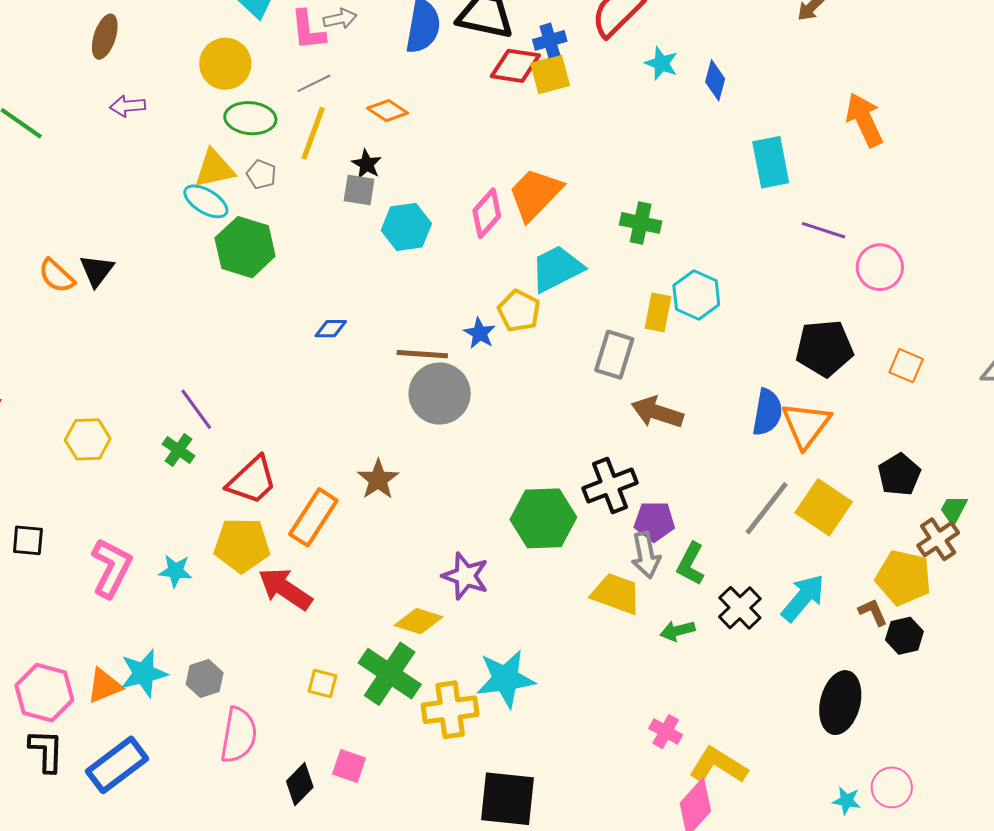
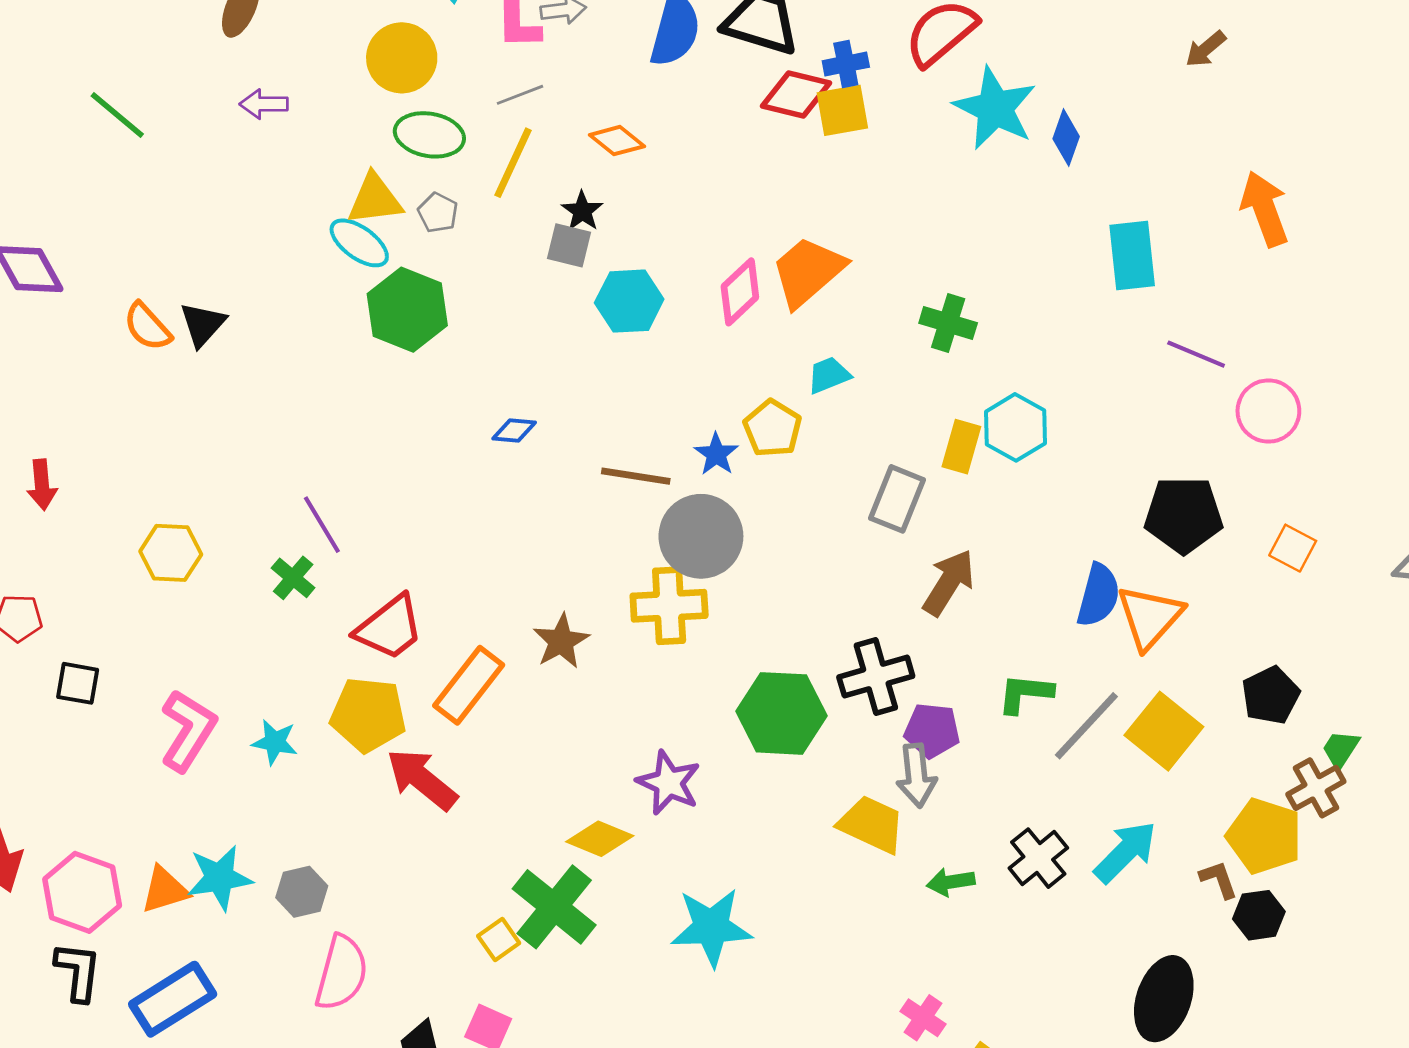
cyan star: (661, 63) -> (995, 108), size x1.8
cyan trapezoid: (557, 269) -> (829, 375), size x0.6
gray circle: (440, 394) -> (701, 536), moved
brown arrow: (657, 412) -> (949, 582), turned 99
green L-shape: (691, 564) -> (1025, 693), moved, turned 63
yellow square: (322, 684) -> (499, 940), moved, turned 36
yellow cross: (450, 710) -> (669, 606), moved

